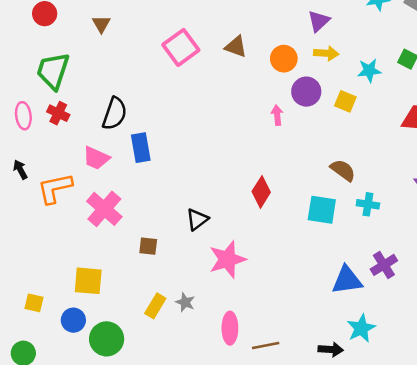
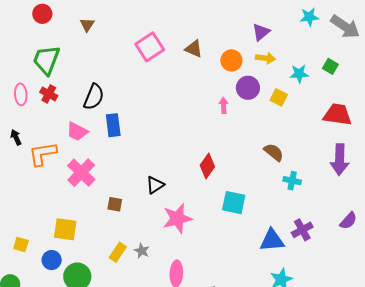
cyan square: (322, 210) -> (234, 203), moved

